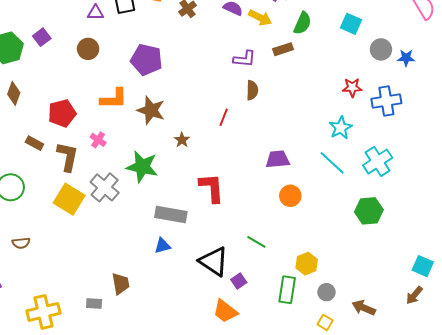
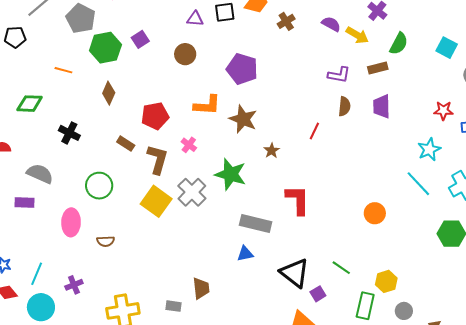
purple trapezoid: (278, 159) -> (382, 106), moved, turned -90
green line: (256, 242) -> (341, 268), moved

